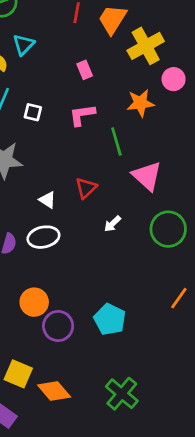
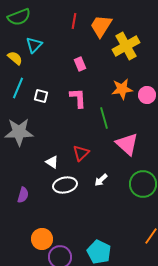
pink circle: (174, 79) -> (147, 95), moved
pink L-shape: (82, 115) -> (78, 98), turned 95
white ellipse: (43, 237) -> (65, 185), moved

